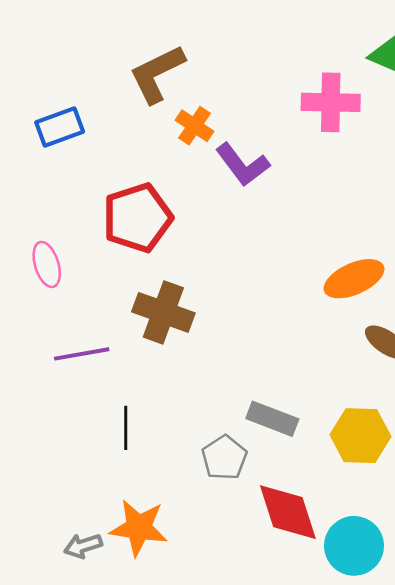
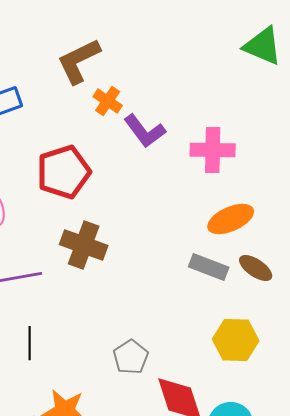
pink cross: (331, 102) -> (213, 150), moved
gray rectangle: (272, 419) -> (209, 267), moved
black line: (126, 428) -> (30, 343), moved

